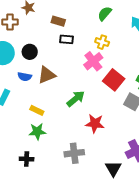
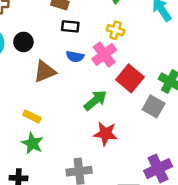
blue semicircle: (25, 77) -> (75, 57), moved
green arrow: (76, 99) -> (95, 100), moved
green star: (37, 131) -> (32, 143), turned 30

